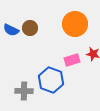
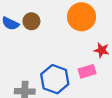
pink rectangle: (72, 60) -> (87, 71), moved

